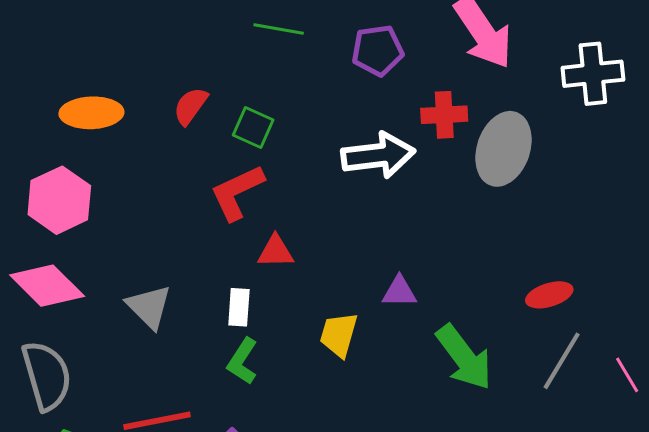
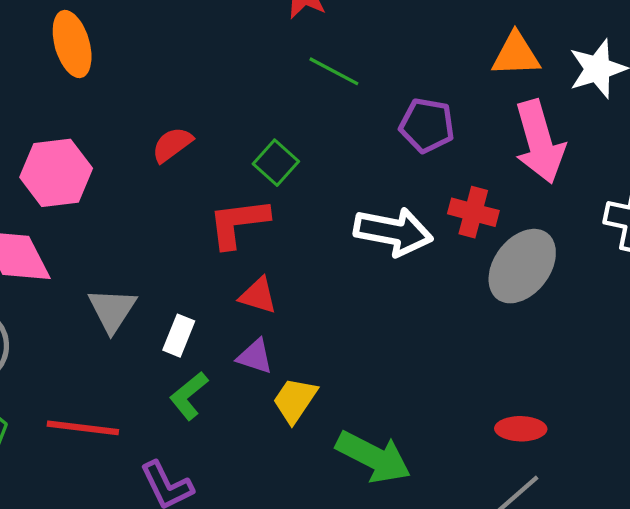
red semicircle: (190, 106) -> (172, 145), moved
orange ellipse: (91, 113) -> (72, 44), moved, turned 58
purple triangle: (399, 292) -> (255, 356), moved
white rectangle: (239, 307) -> (179, 336), moved
green arrow: (464, 357) -> (373, 457), moved, turned -44

